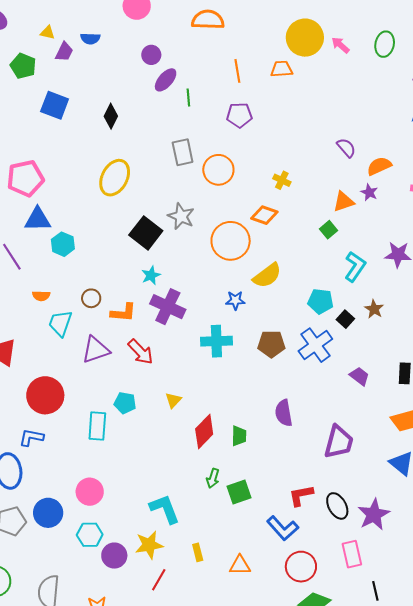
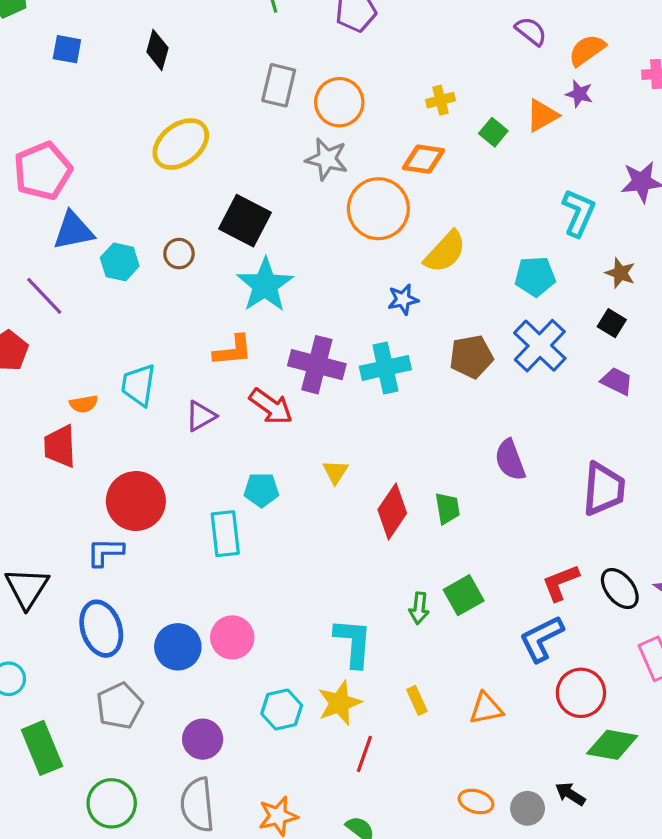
blue square: (55, 105) -> (67, 49), size x0.7
gray rectangle: (183, 152) -> (279, 85), turned 36
yellow ellipse: (115, 178) -> (181, 144), turned 36
yellow cross: (282, 180) -> (440, 100), turned -30
gray star: (181, 216) -> (327, 159), moved
green square: (329, 230) -> (493, 132), moved
cyan star: (151, 275) -> (265, 285), size x1.8
orange semicircle: (41, 296) -> (84, 404), moved
brown circle: (91, 298) -> (179, 254), moved
purple cross: (168, 307) -> (317, 365), moved
black square: (345, 319) -> (612, 323), moved
purple triangle: (96, 350) -> (201, 416), size x0.7
blue L-shape: (31, 437) -> (105, 552), moved
green arrow: (213, 478) -> (419, 608), moved
cyan L-shape: (165, 509) -> (353, 643), turned 36
blue circle: (48, 513) -> (178, 647), moved
blue L-shape: (283, 528) -> (541, 639), turned 116
cyan hexagon: (90, 535) -> (282, 709), moved
purple circle: (114, 556) -> (203, 739), moved

